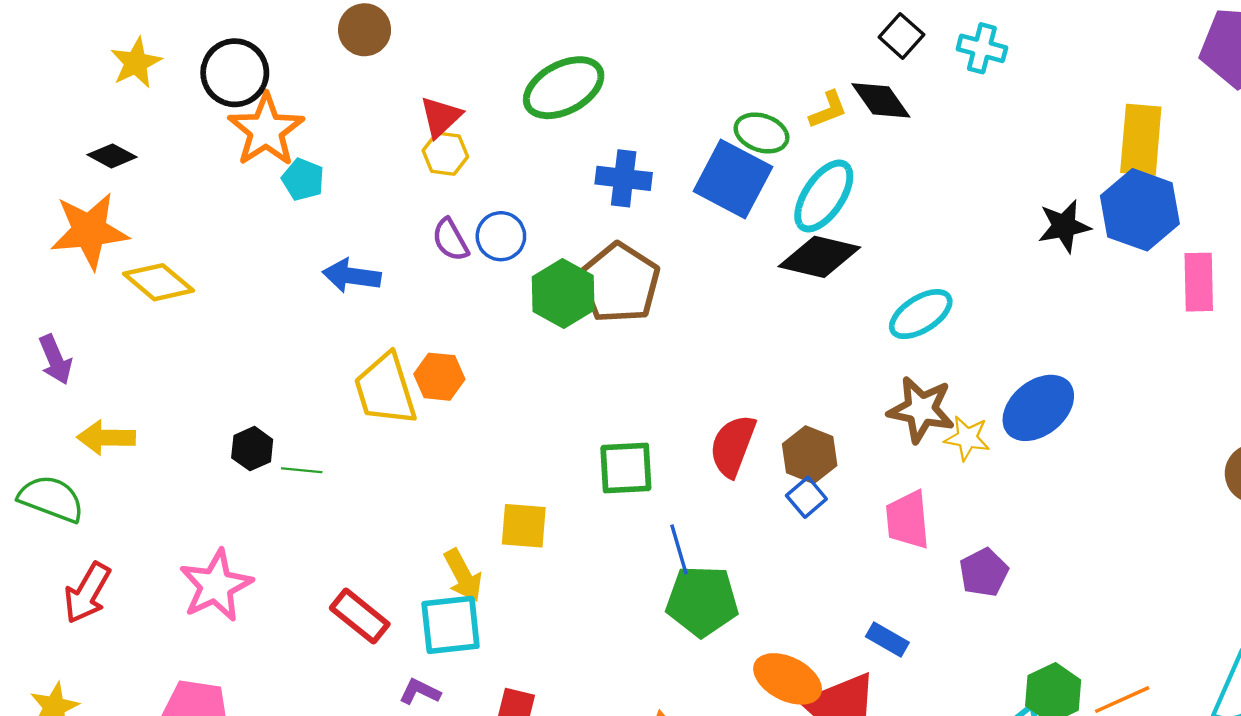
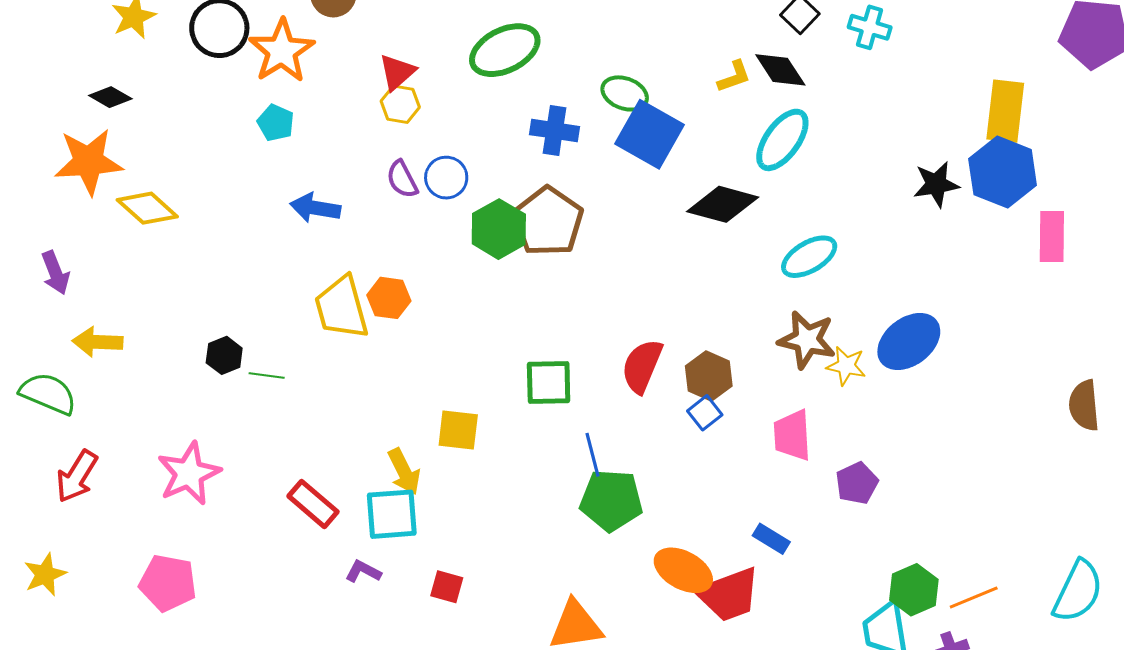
orange star: (266, 130) -> (282, 51), moved
green ellipse: (761, 133) -> (625, 93), moved
cyan ellipse: (824, 196) -> (782, 140), moved

